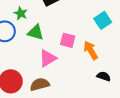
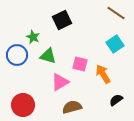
black semicircle: (104, 76) -> (116, 100), turned -56
brown semicircle: (40, 84) -> (72, 107), moved

